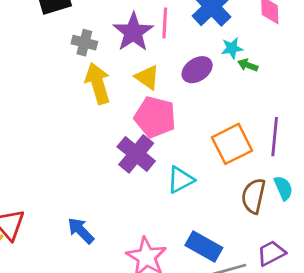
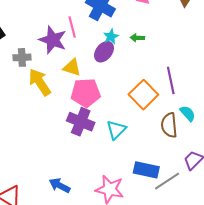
cyan star: (232, 48) -> (111, 37), moved

